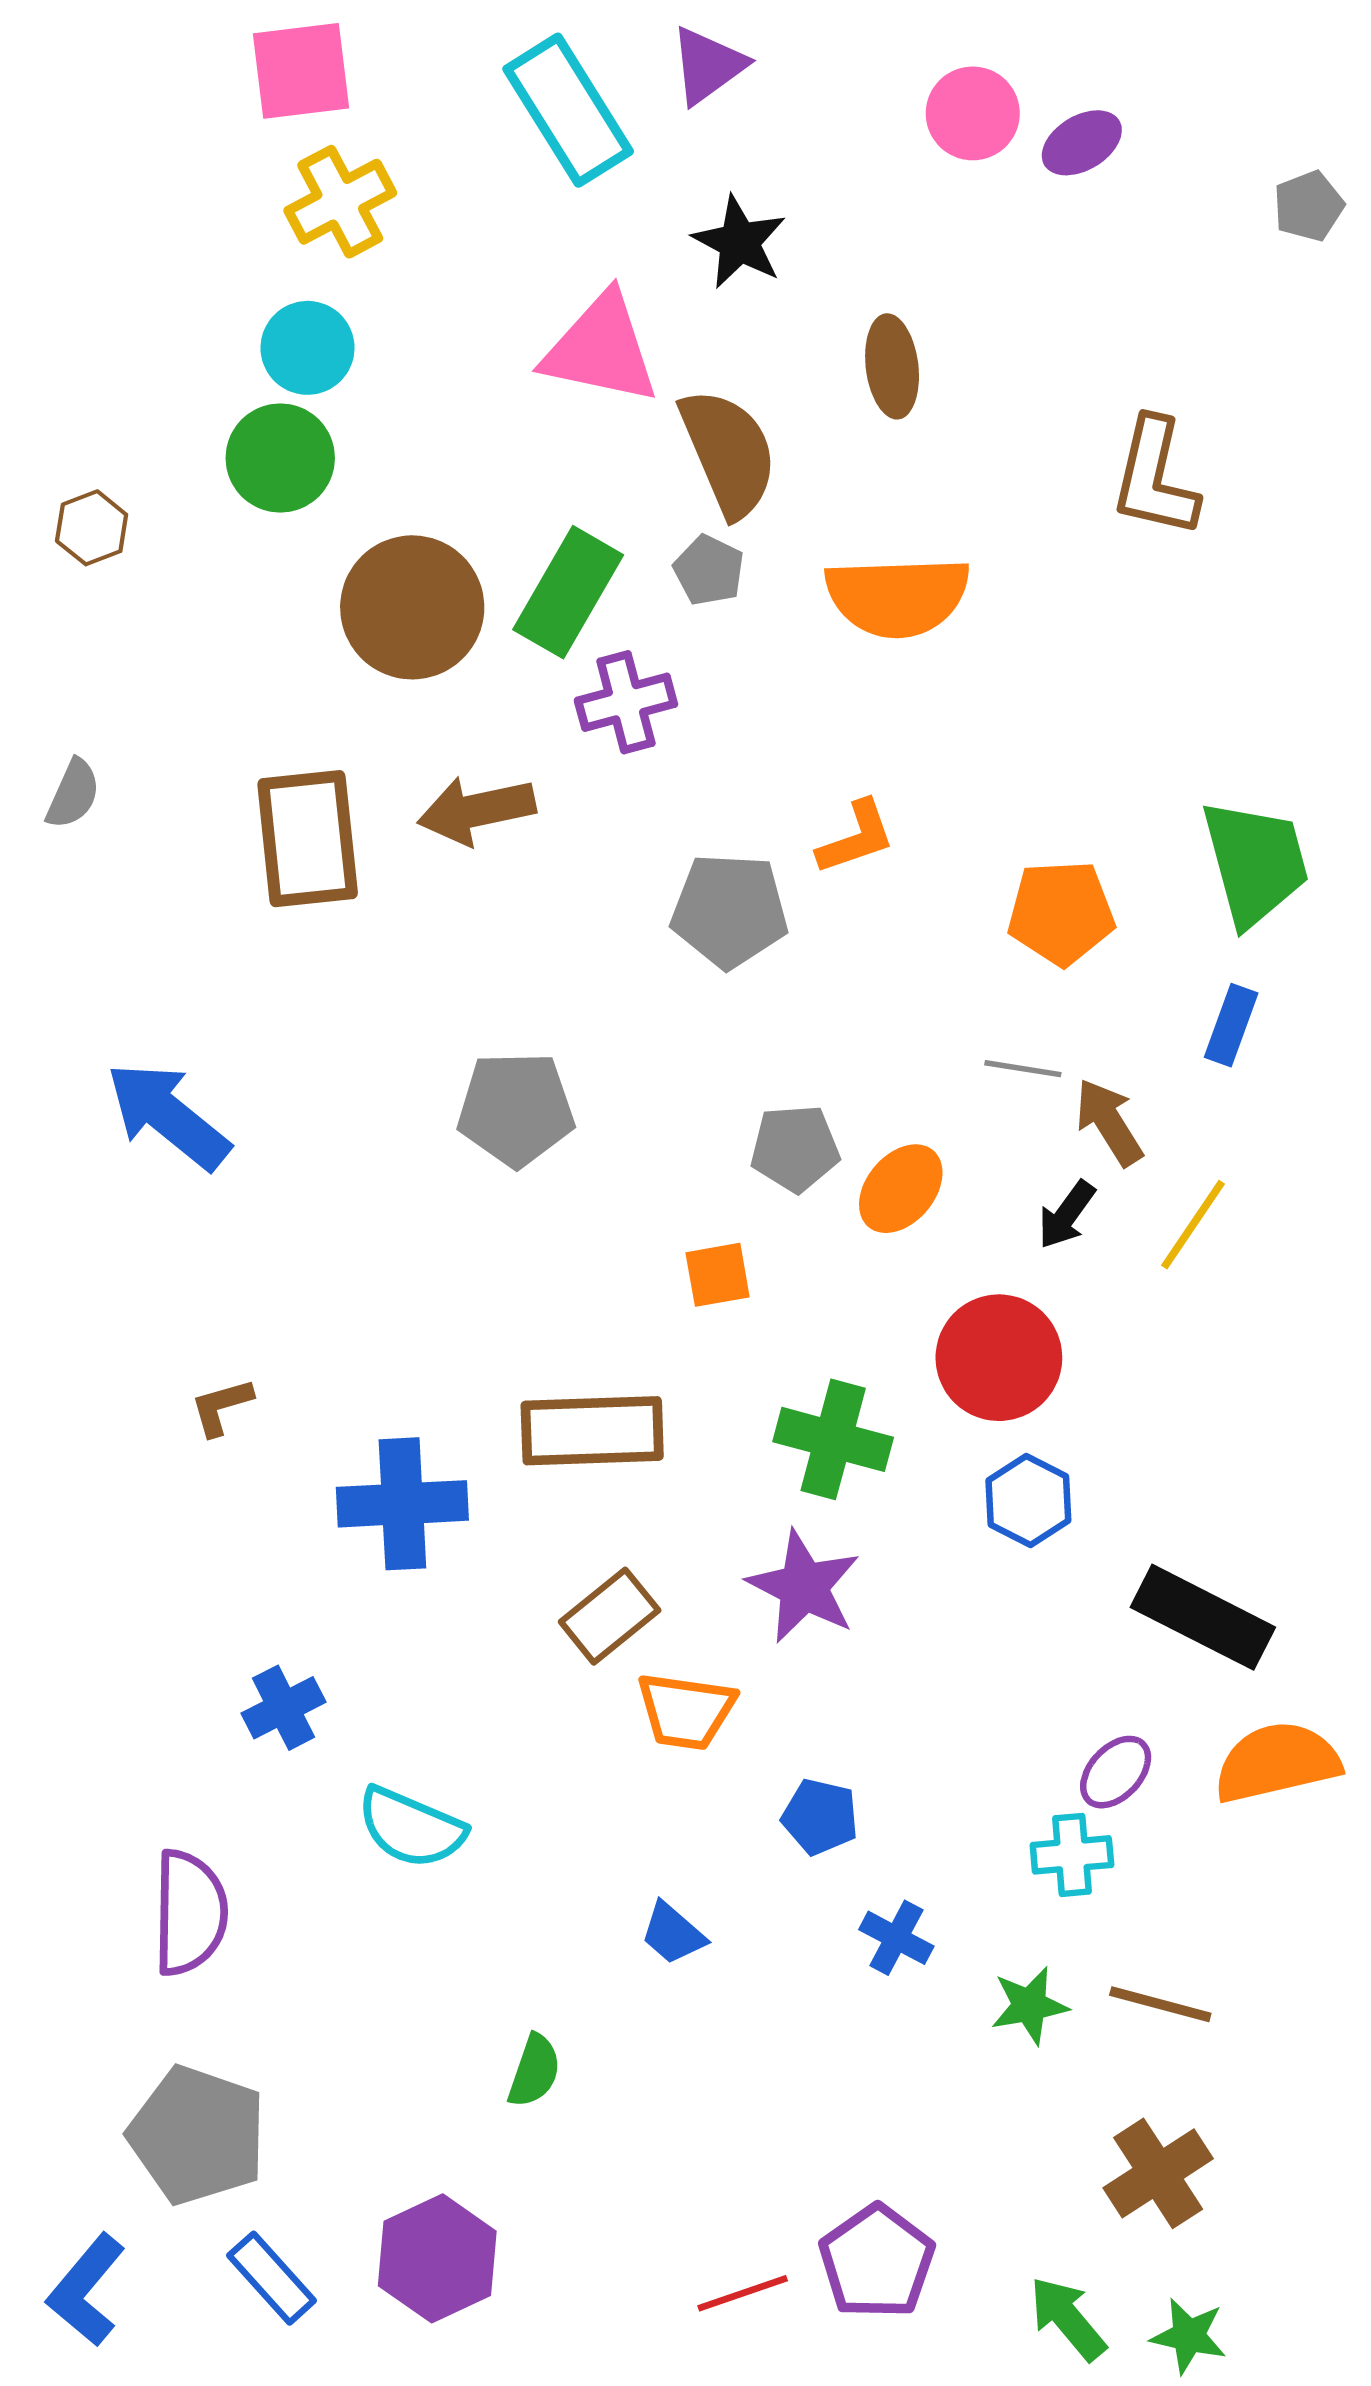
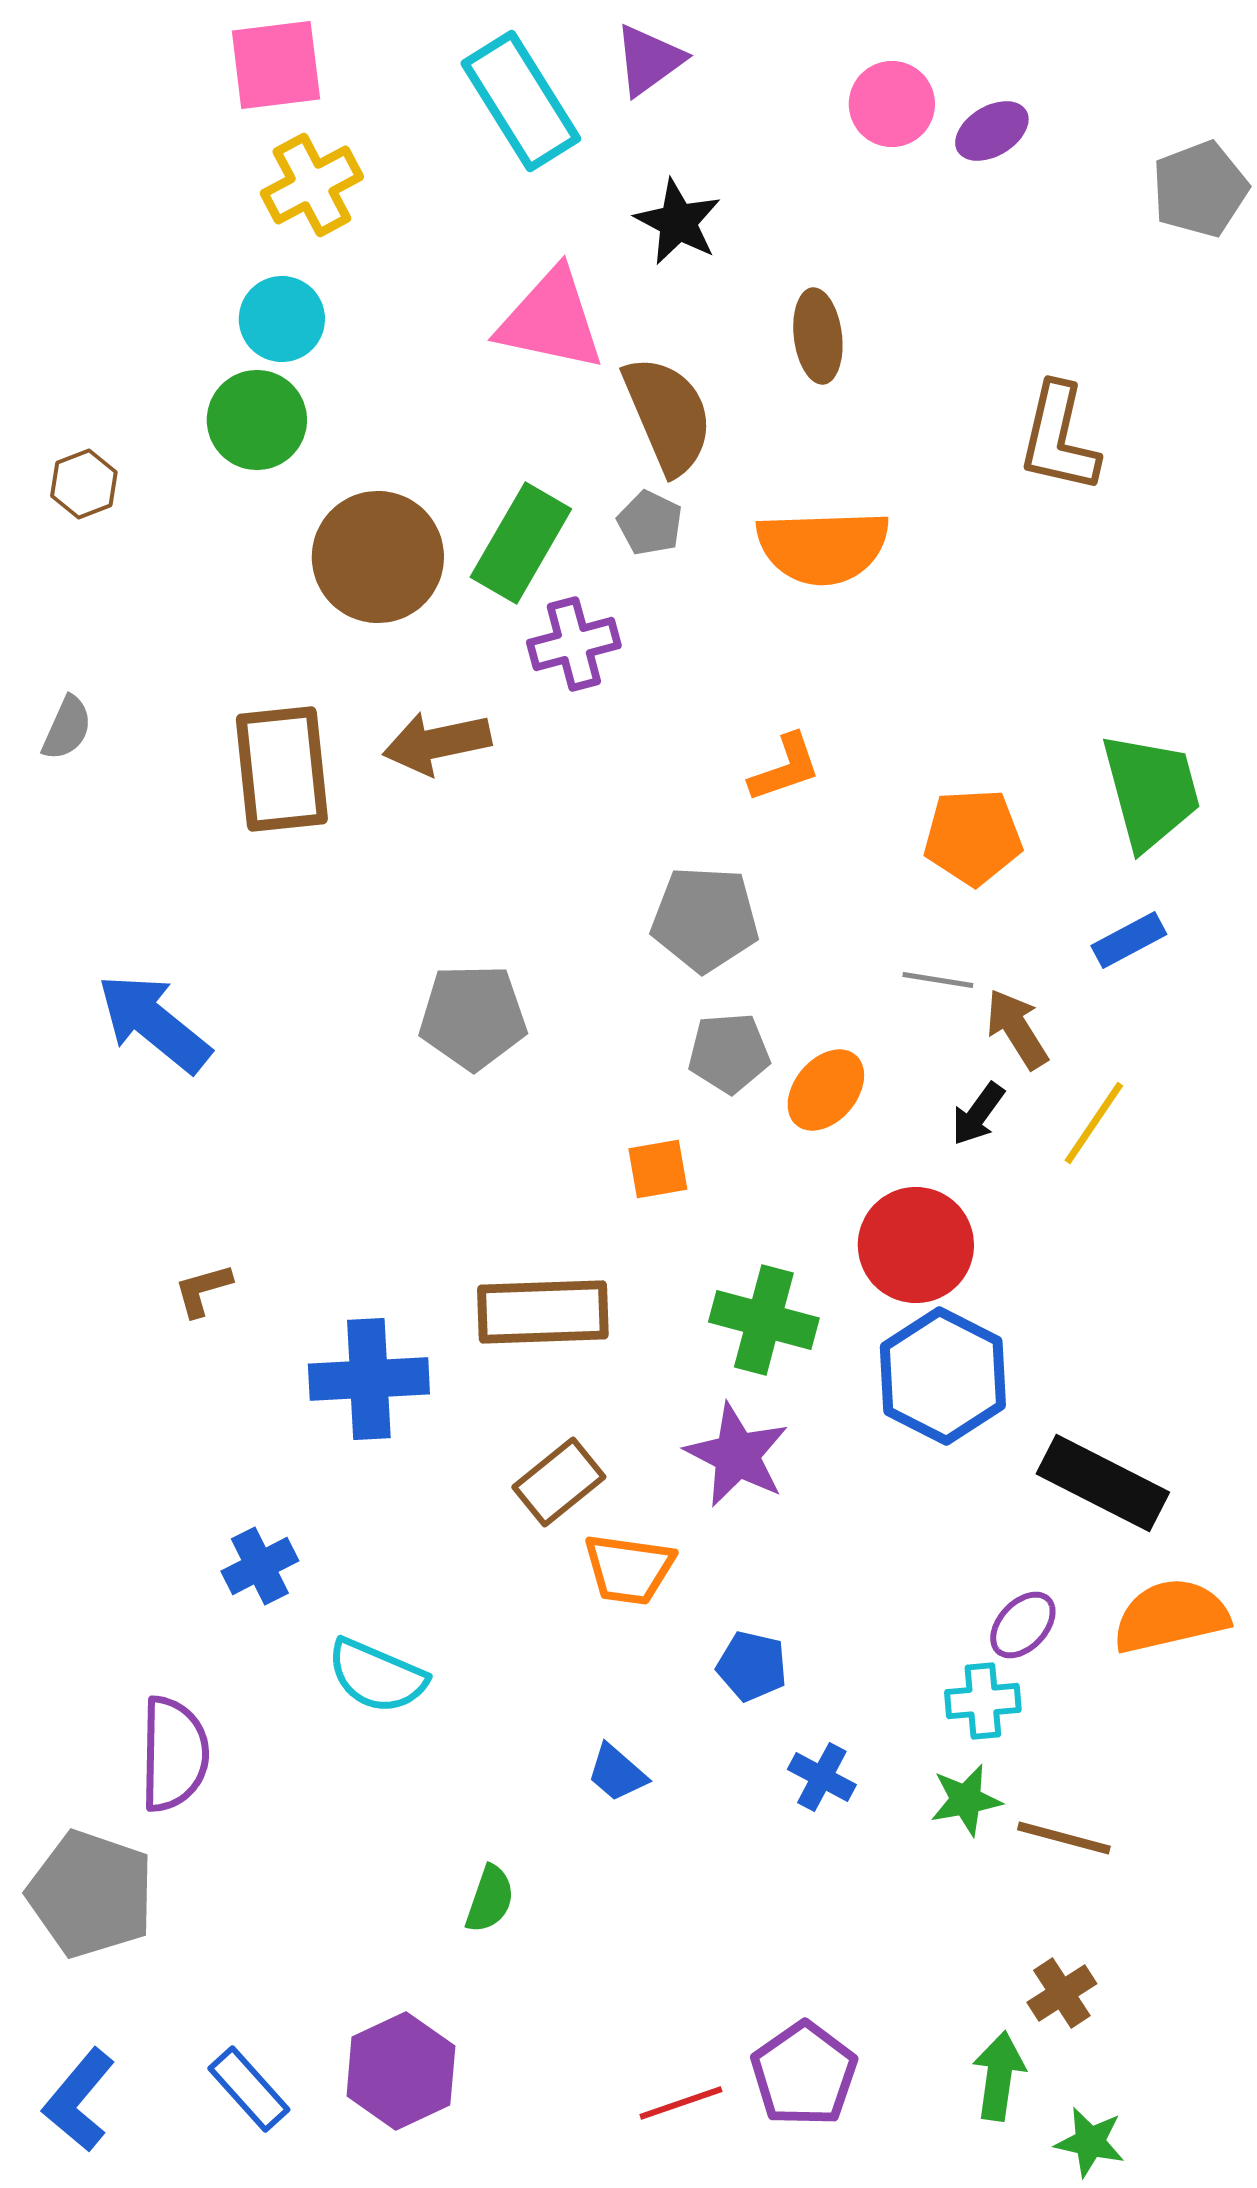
gray pentagon: (1309, 206) -> (1200, 189), size x1.5
gray pentagon: (730, 911) -> (705, 919), moved
blue rectangle: (1231, 1025) -> (1129, 940), turned 42
blue hexagon: (1028, 1501) -> (943, 1376), size x1.6
green star: (1029, 2005) -> (966, 1800), moved
gray pentagon: (197, 2135) -> (91, 1894), moved
brown cross: (1158, 2173) -> (1062, 1993), size x0.7
green arrow: (1068, 2318) -> (999, 2076), moved, turned 48

